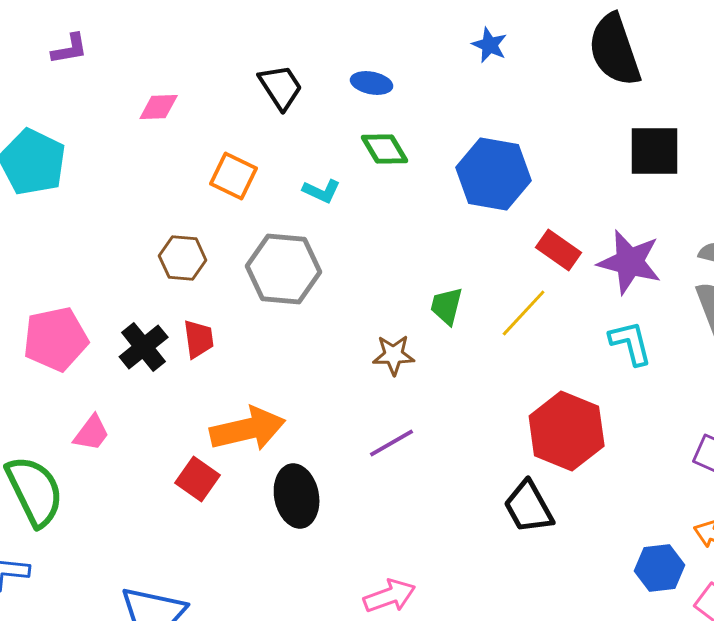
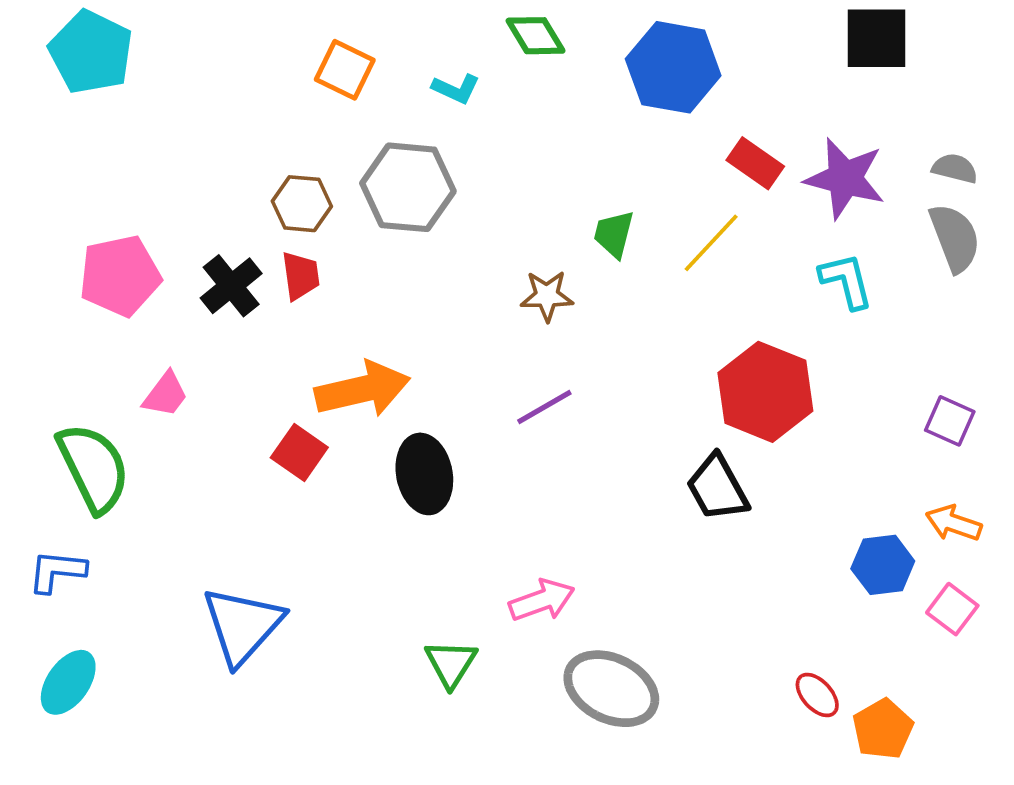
brown hexagon: (183, 258) -> (302, 204), moved

